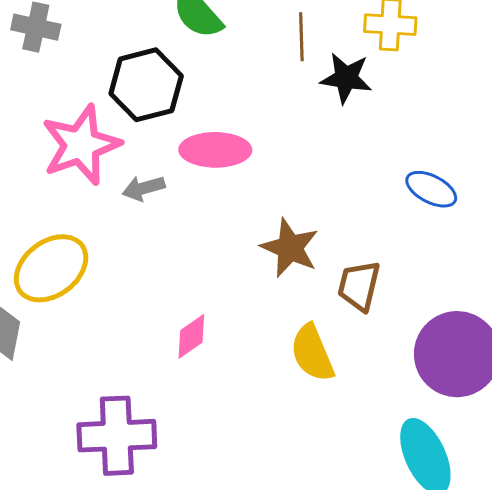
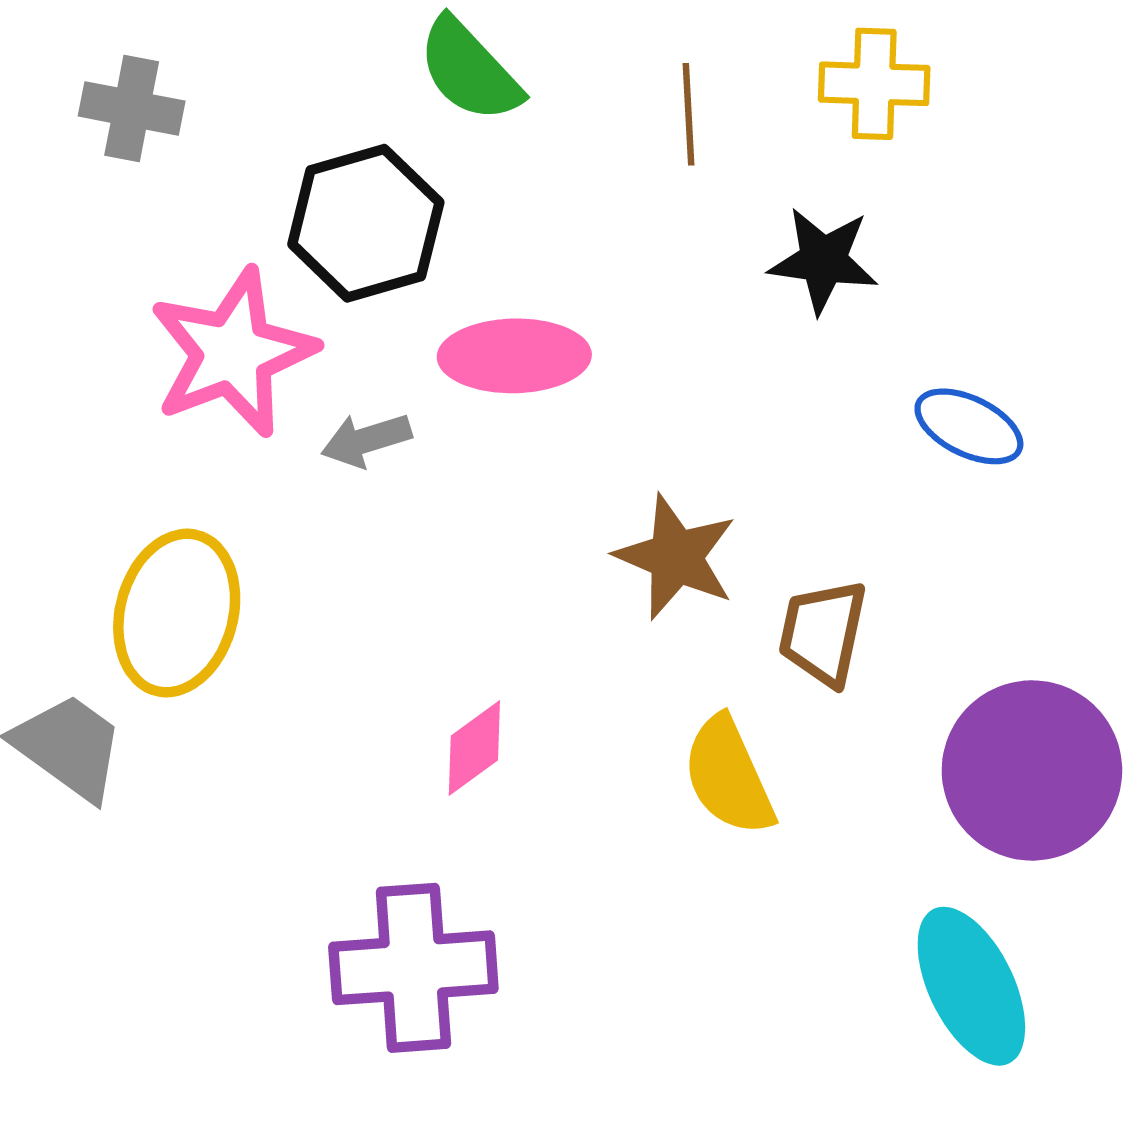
black star: (346, 78) -> (823, 260), moved
yellow ellipse: (51, 268) -> (177, 613), turned -36
purple cross: (117, 436) -> (413, 968), moved

